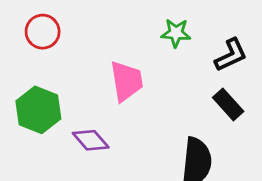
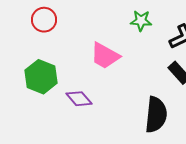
pink trapezoid: (126, 81) -> (105, 56), turned 128

